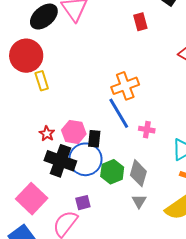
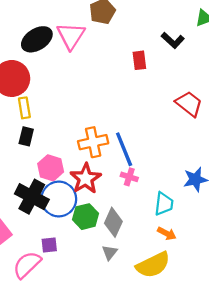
orange cross: (125, 86) -> (93, 142), moved
blue line: (119, 113) -> (124, 149), moved
red star: (47, 134) -> (86, 179), moved, size x1.8
black rectangle: (94, 139) -> (26, 136), moved

